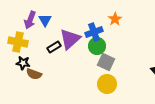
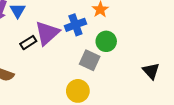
green circle: (97, 46) -> (106, 41), moved
yellow circle: (107, 84) -> (78, 91), moved

